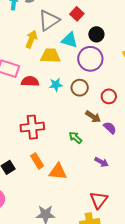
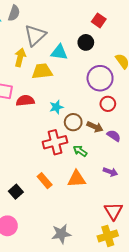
red square: (77, 14) -> (99, 20), moved
purple circle: (90, 59) -> (100, 78), moved
cyan star: (56, 85) -> (56, 107), moved
brown circle: (80, 88) -> (73, 122), moved
red cross: (32, 127) -> (55, 142), moved
orange triangle: (58, 172) -> (77, 179), moved

